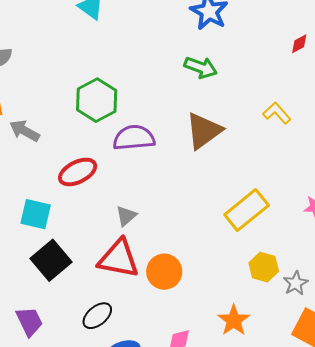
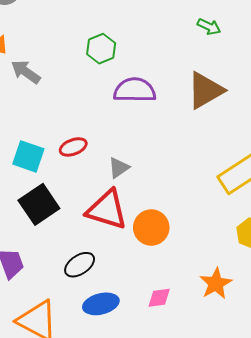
green arrow: (201, 67) -> (209, 27), size x0.7
green hexagon: (97, 100) -> (101, 49), size x0.7
red ellipse: (78, 172) -> (73, 147), moved, size x0.7

